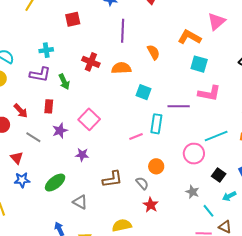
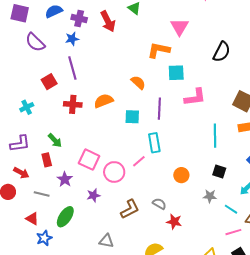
red square: (73, 19) -> (49, 82), moved
purple line: (123, 31) -> (72, 68), moved
orange semicircle: (153, 52) -> (138, 82), moved
purple L-shape: (40, 74) -> (20, 144), moved
green arrow: (64, 82) -> (55, 140), moved
purple line: (179, 106) -> (159, 109), moved, turned -70
cyan line: (216, 136) -> (215, 136), turned -50
pink circle: (194, 154) -> (114, 172), moved
orange circle: (156, 166) -> (181, 175), moved
black square: (219, 175) -> (219, 171), moved
green ellipse: (55, 183) -> (65, 217), moved

